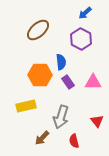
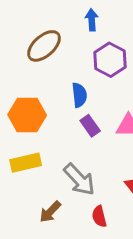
blue arrow: (85, 13) -> (92, 20), moved, turned 128
orange hexagon: (40, 75) -> (27, 115), moved
gray arrow: (61, 117) -> (79, 180), turned -60

